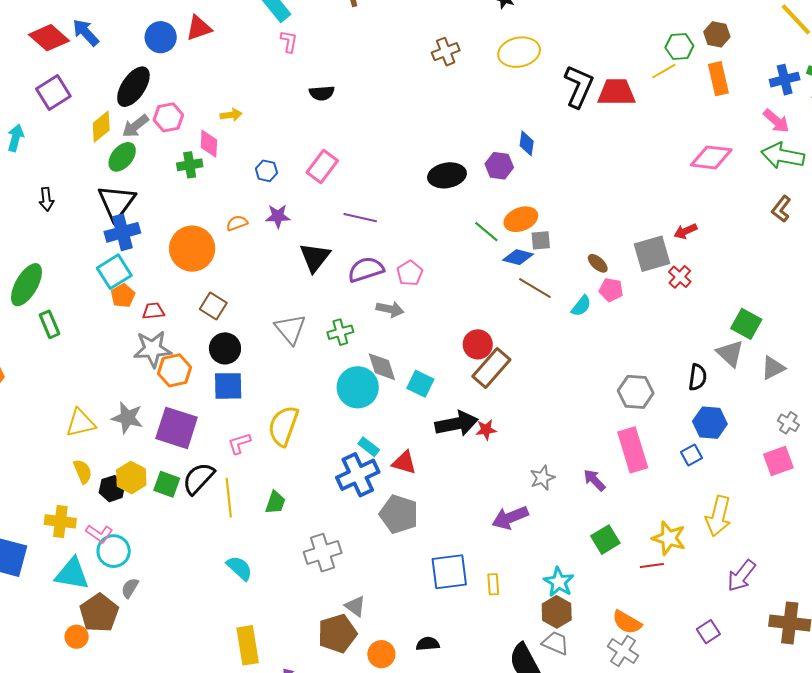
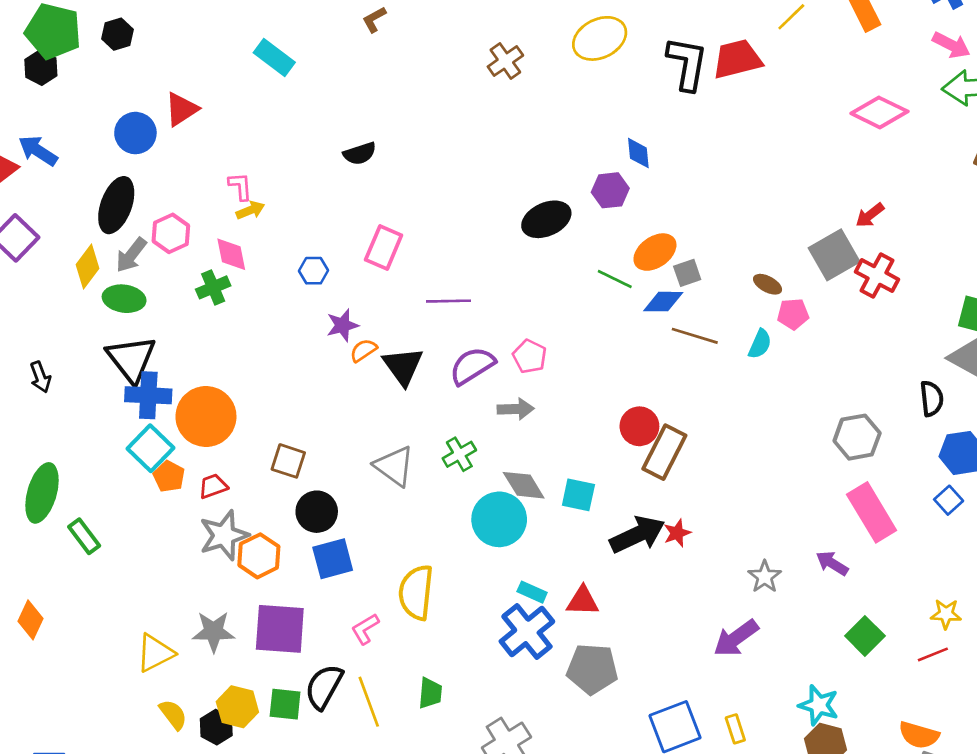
pink L-shape: (289, 41) -> (240, 186), moved
green ellipse: (122, 157) -> (124, 299), turned 72
pink diamond: (711, 157) -> (879, 112), turned 33
orange semicircle: (237, 223) -> (363, 350), moved
blue cross: (122, 232) -> (148, 395), turned 32
orange circle: (192, 249) -> (206, 417), moved
red cross: (680, 277) -> (877, 276), size x1.4
yellow star: (669, 538) -> (946, 614), size x0.7

